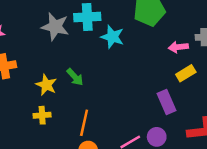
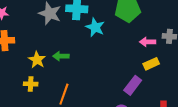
green arrow: (75, 77) -> (61, 56), turned 126
purple rectangle: (166, 102) -> (133, 85), turned 54

